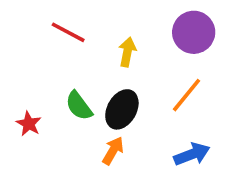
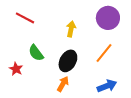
red line: (68, 32) -> (25, 18), moved
green semicircle: (79, 106) -> (36, 53), moved

